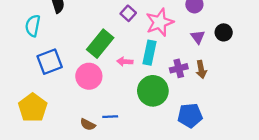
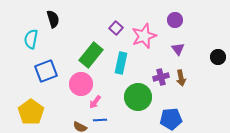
black circle: (224, 32) -> (218, 57), moved
cyan rectangle: (150, 53) -> (121, 63), moved
pink arrow: (125, 62) -> (95, 102), moved, turned -56

